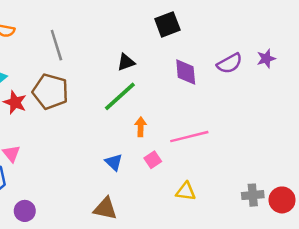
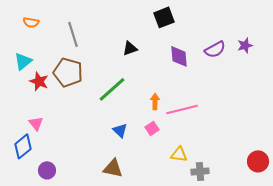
green line: (120, 96) -> (112, 89), moved
orange arrow: (141, 127) -> (155, 101), moved
gray cross: (253, 195) -> (200, 171), moved

